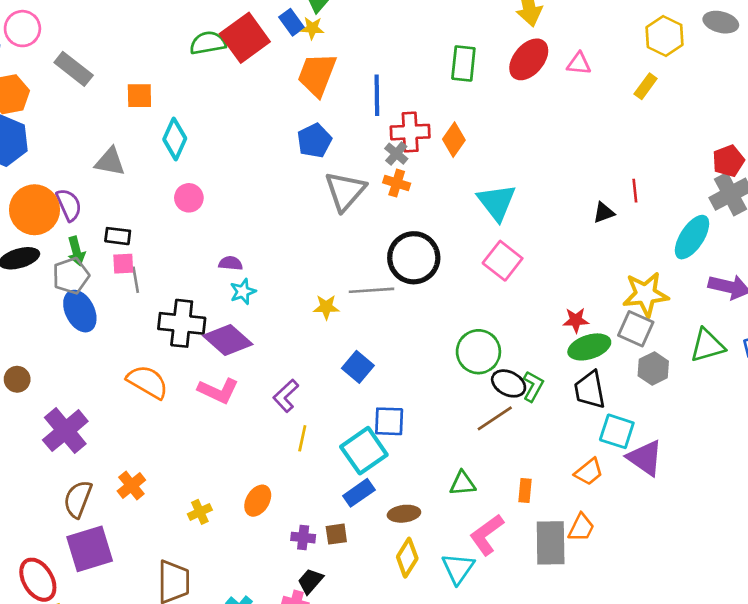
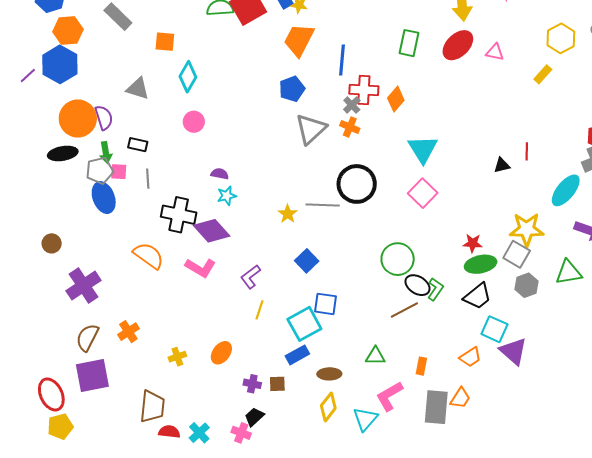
pink square: (123, 264) -> (119, 172), moved
yellow star: (326, 307) -> (288, 214), turned 30
black trapezoid: (590, 390) -> (477, 296), turned -124

